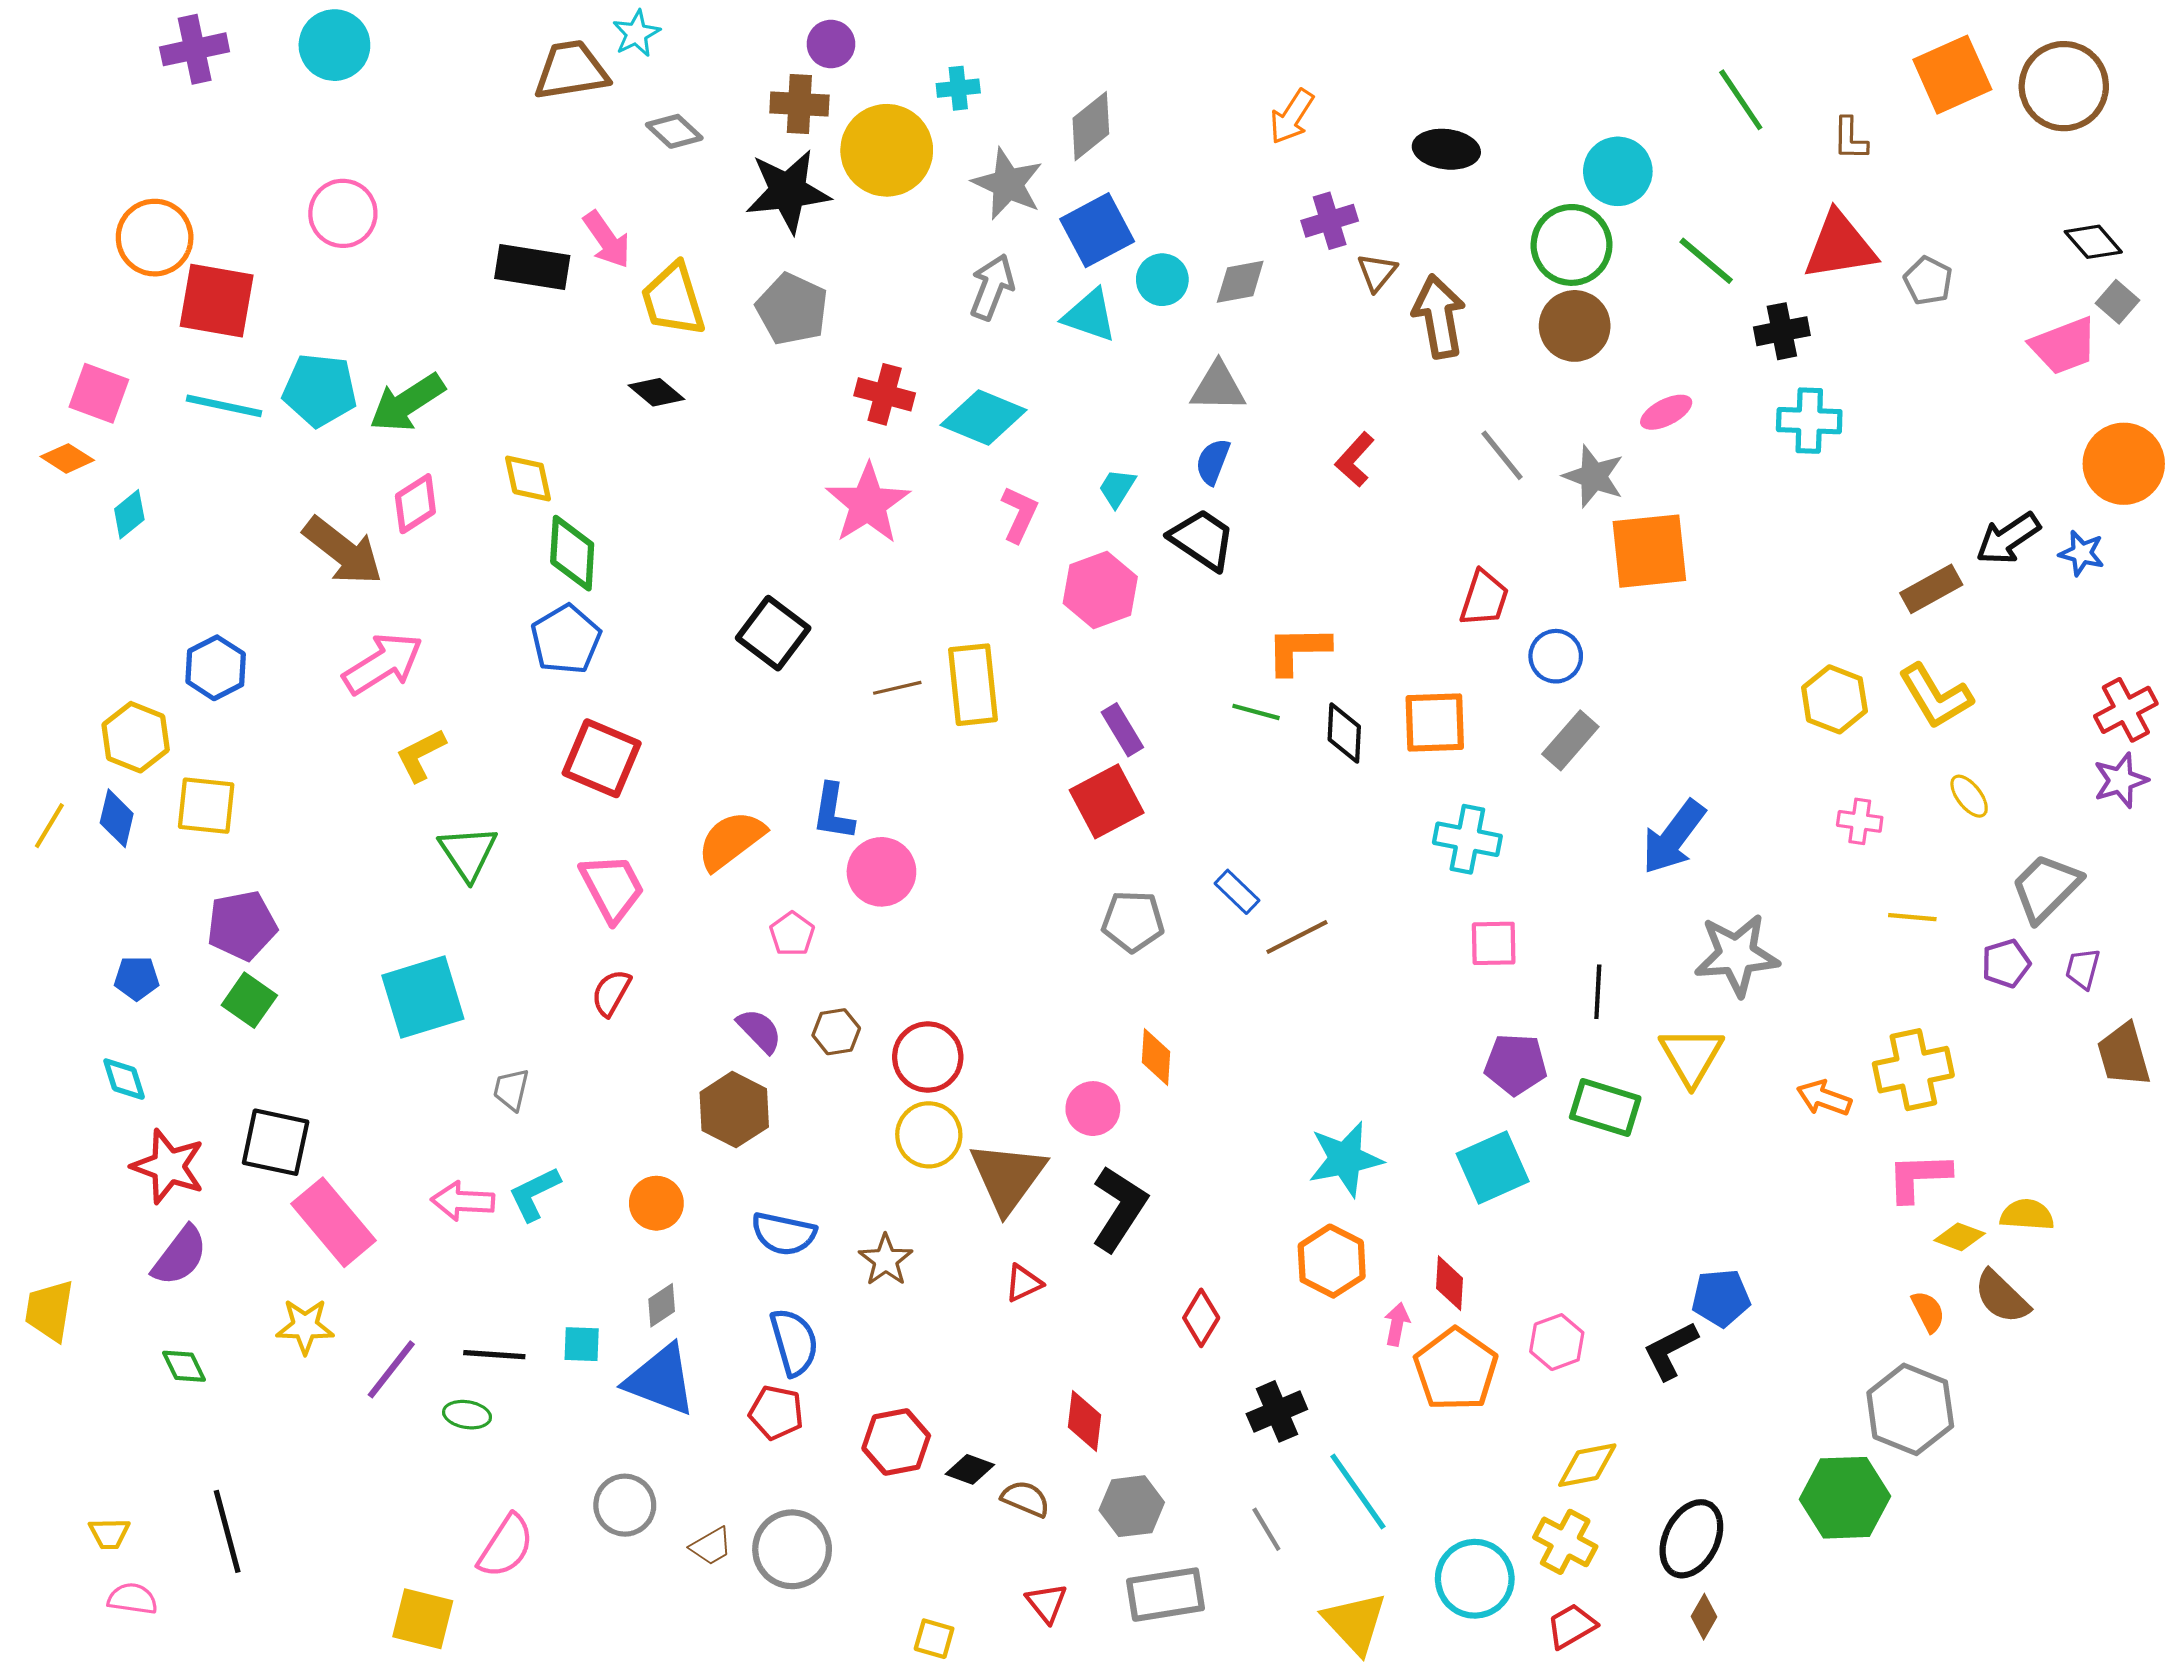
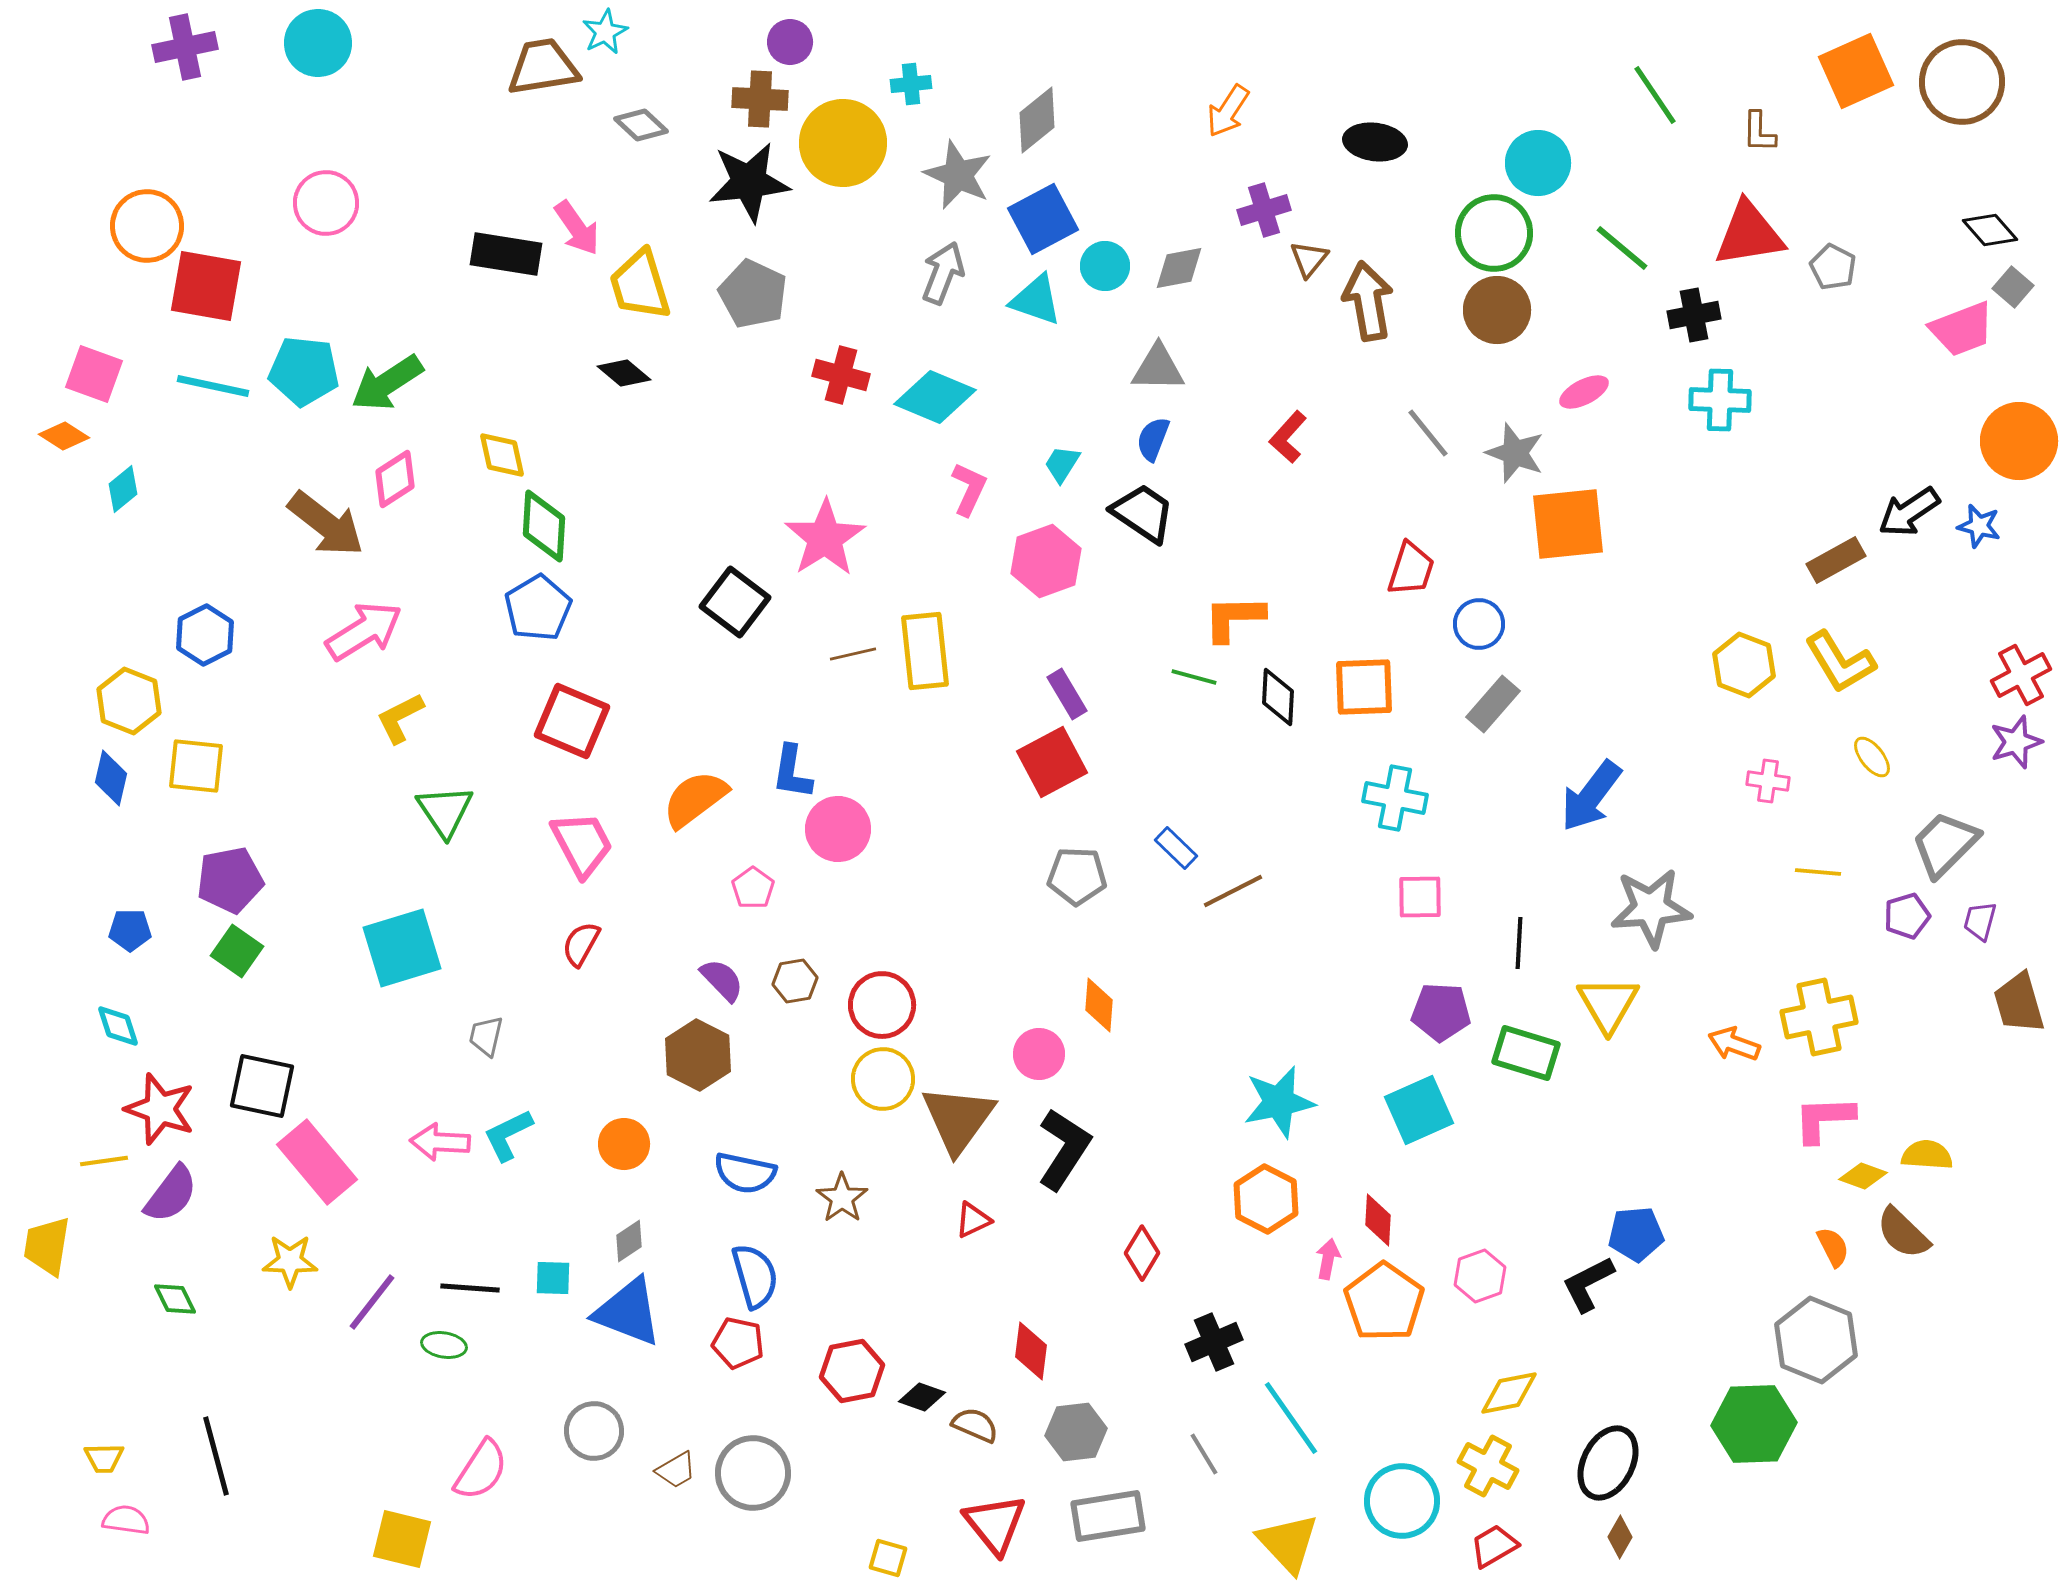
pink star: (868, 504) -> (825, 538), moved
yellow line: (49, 826) -> (104, 1161), moved, turned 51
red triangle: (1047, 1603) -> (995, 1524), size x1.6

